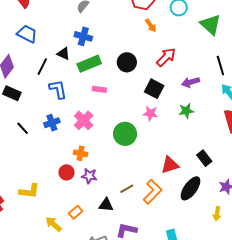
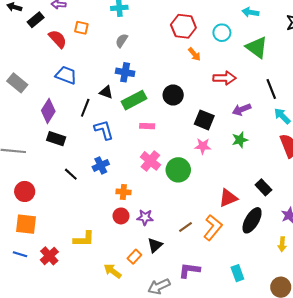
red arrow: (166, 57) -> (225, 78), moved, turned 50
pink cross: (84, 120) -> (150, 161), moved
orange cross: (81, 153) -> (123, 192), moved
black triangle: (106, 205) -> (155, 245), moved, turned -42

